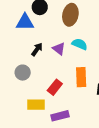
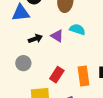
black arrow: (37, 49) -> (35, 39), turned 40
orange rectangle: (81, 77) -> (83, 76), moved

